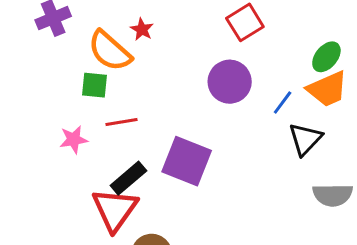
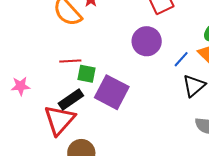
green square: (94, 85) -> (86, 74), moved
pink star: (74, 140) -> (20, 86), moved

